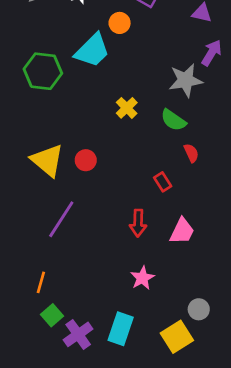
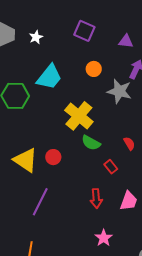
orange circle: (120, 23) -> (94, 69), moved
gray star: (186, 80) -> (119, 91), turned 30
yellow cross: (127, 108) -> (79, 116), size x1.8
green semicircle: (173, 120) -> (91, 143), moved

